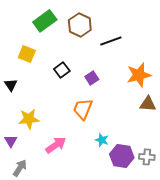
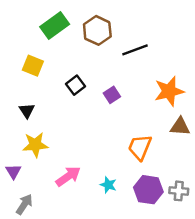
black triangle: (11, 85) -> (27, 111), moved
orange trapezoid: (83, 109) -> (140, 147), moved
cyan star: (102, 140) -> (108, 185), moved

